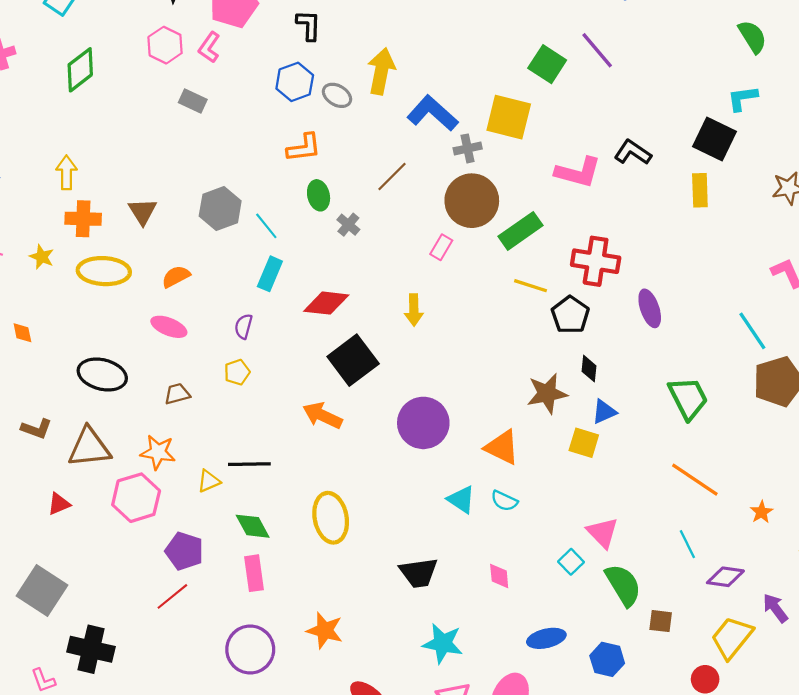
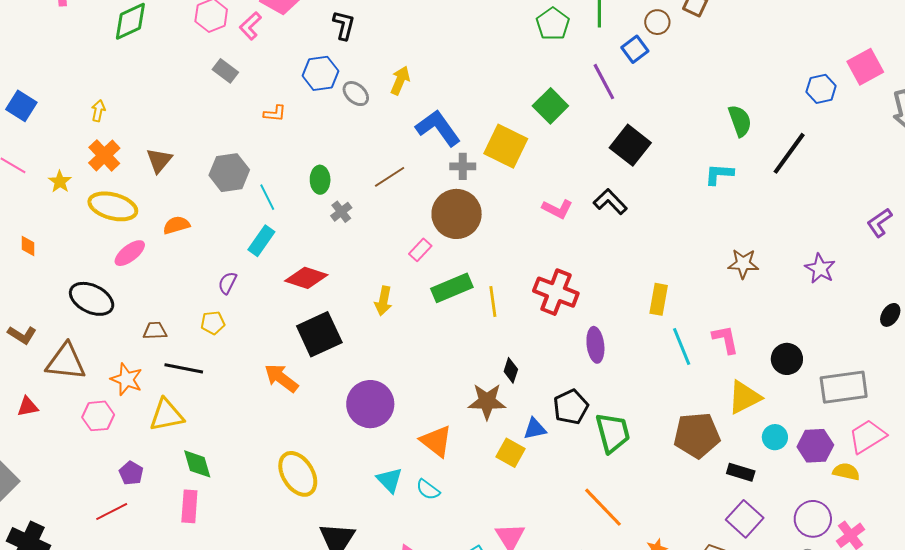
purple line: (597, 50) -> (604, 82), moved
yellow arrow: (381, 71) -> (400, 80), size x0.7
black square: (715, 139) -> (630, 145), moved
orange L-shape: (304, 148) -> (275, 113), moved, size x0.7
yellow arrow: (66, 172) -> (98, 111), size x0.7
pink L-shape: (578, 172) -> (557, 209), size x0.7
yellow rectangle: (700, 190) -> (659, 299), moved
orange cross: (83, 219) -> (104, 155), turned 32
green rectangle: (521, 231) -> (452, 288), moved
yellow line: (531, 286) -> (493, 302), turned 52
black pentagon: (570, 315) -> (571, 407), moved
pink ellipse: (169, 327) -> (130, 253), moved, turned -72
cyan line: (752, 331) -> (682, 347), moved
black diamond: (589, 369) -> (511, 370), moved
black line: (249, 464) -> (184, 368), moved
yellow triangle: (209, 481) -> (166, 415), size x1.6
pink hexagon: (136, 498) -> (98, 416), size x0.7
yellow ellipse: (331, 518) -> (298, 474), moved, turned -33
purple pentagon: (184, 551) -> (131, 473), size x0.7

